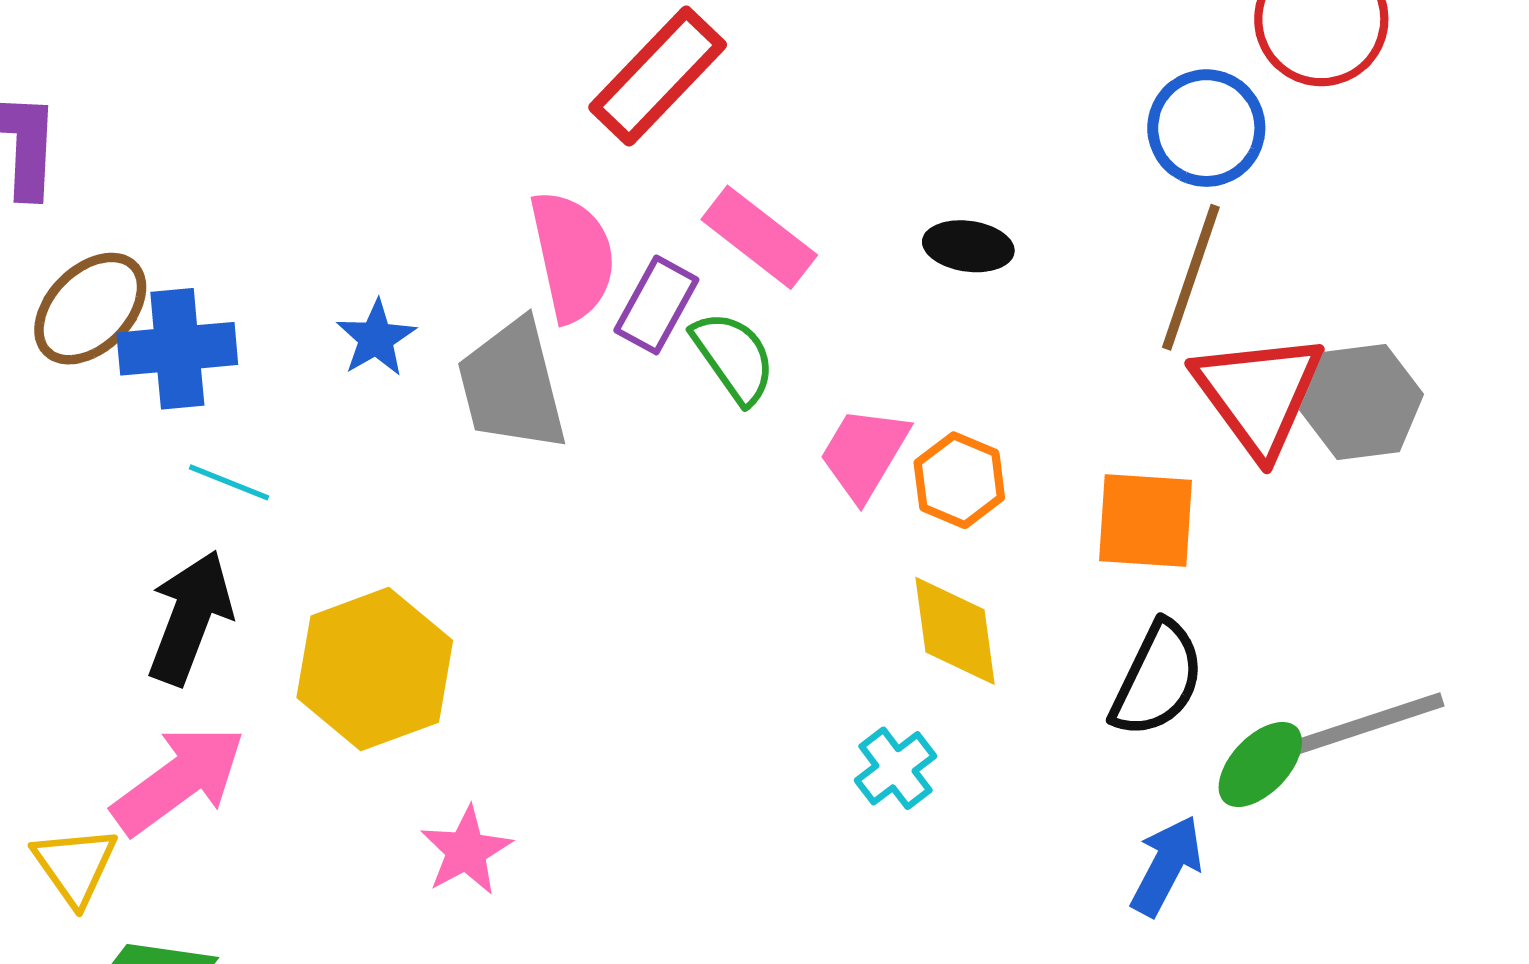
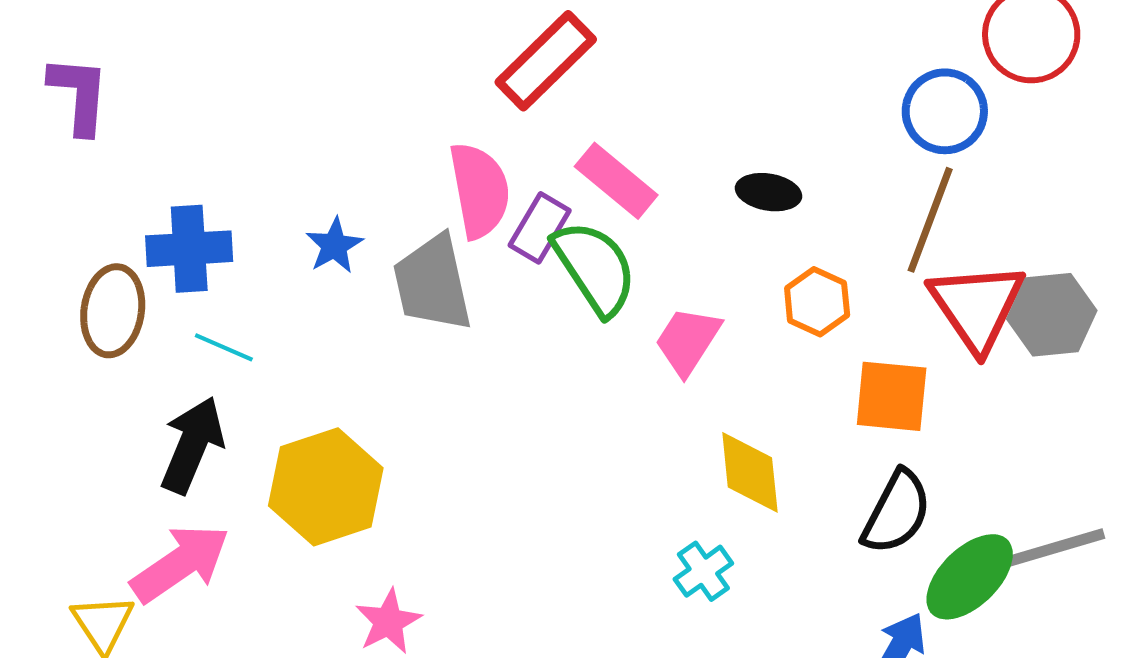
brown ellipse: (90, 309) -> (113, 311), moved, turned -38
green semicircle: (734, 357) -> (595, 268), size x1.4
orange hexagon: (959, 480) -> (817, 302), moved
green ellipse: (1260, 764) -> (970, 577), size x1.4

